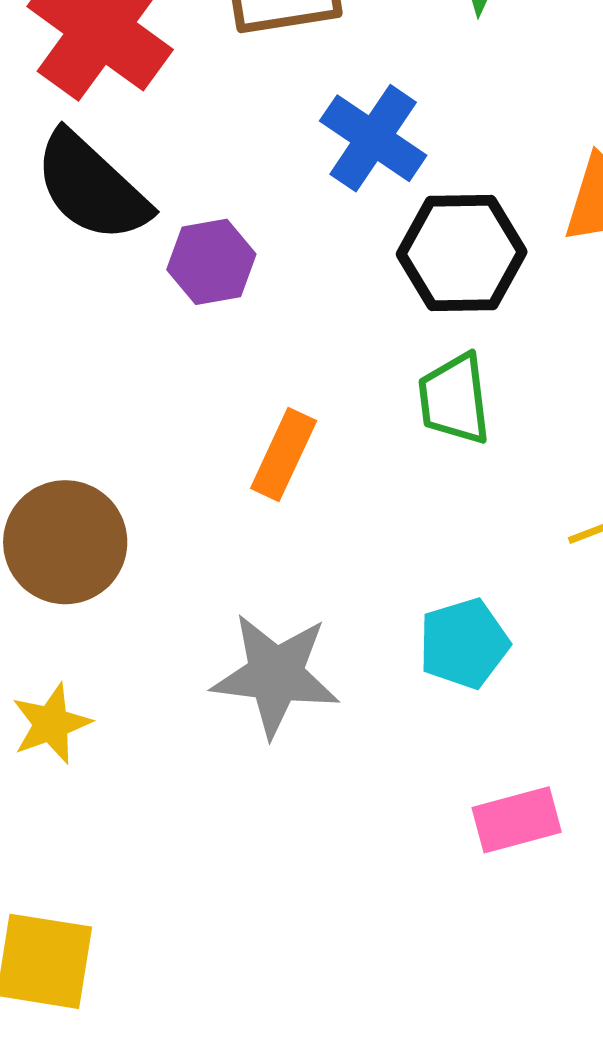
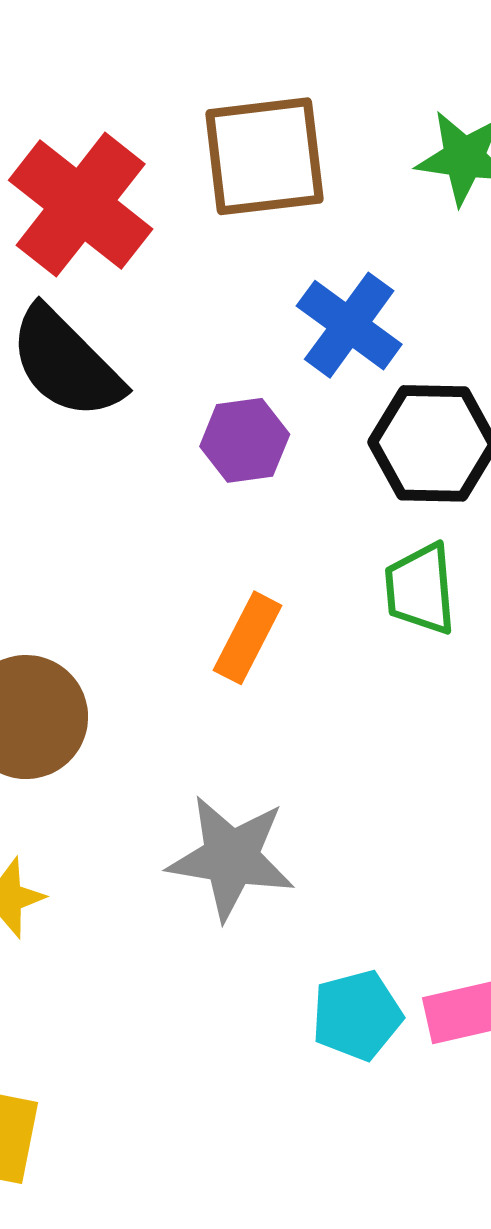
purple hexagon: (211, 262) -> (245, 440), moved
cyan pentagon: (464, 643) -> (357, 1015), moved

